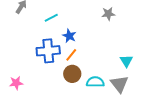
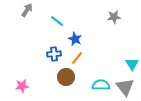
cyan line: (51, 18) -> (57, 21), turned 64
blue cross: (48, 51) -> (54, 54), size x0.6
brown circle: (72, 74) -> (66, 77), moved

